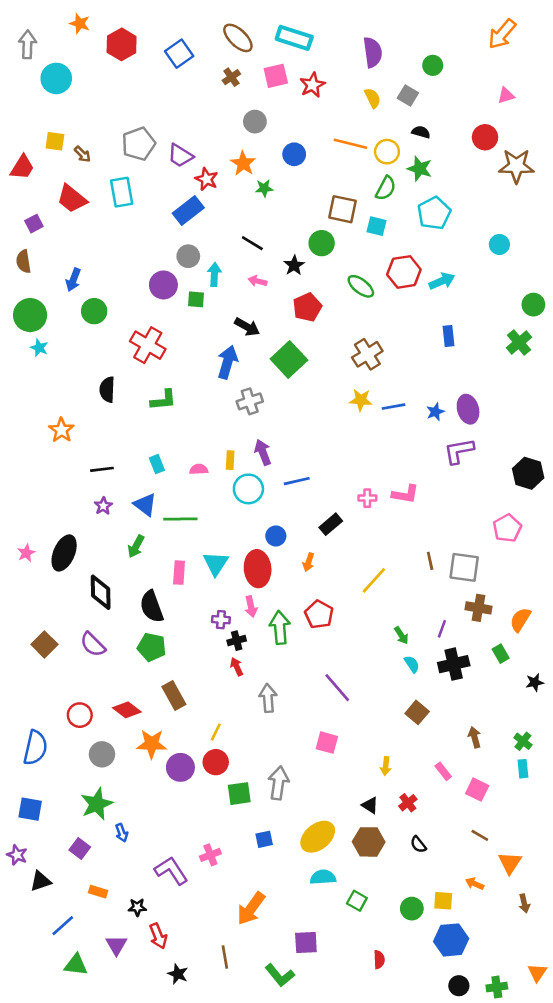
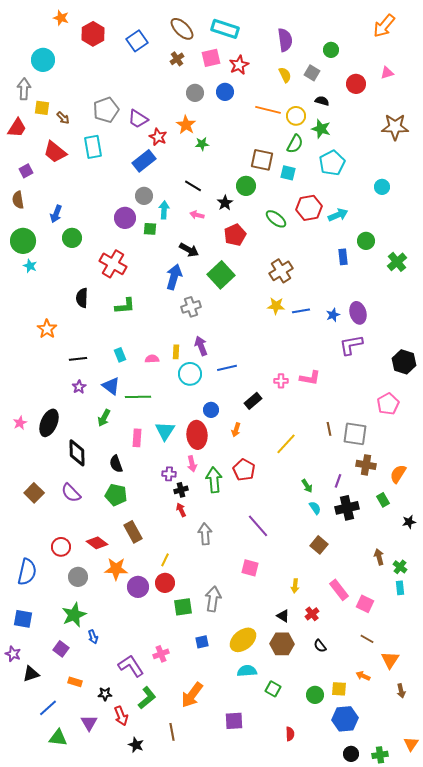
gray arrow: (27, 44) -> (24, 89), moved
red circle: (485, 137) -> (356, 84), moved
blue circle: (294, 154) -> (225, 92), moved
green circle: (533, 305) -> (366, 241), moved
black semicircle: (152, 607) -> (116, 464), size x0.7
brown arrow: (475, 737) -> (379, 557), moved
pink rectangle: (443, 771) -> (339, 590), size x1.5
green L-shape: (280, 975) -> (147, 698), moved, turned -90

